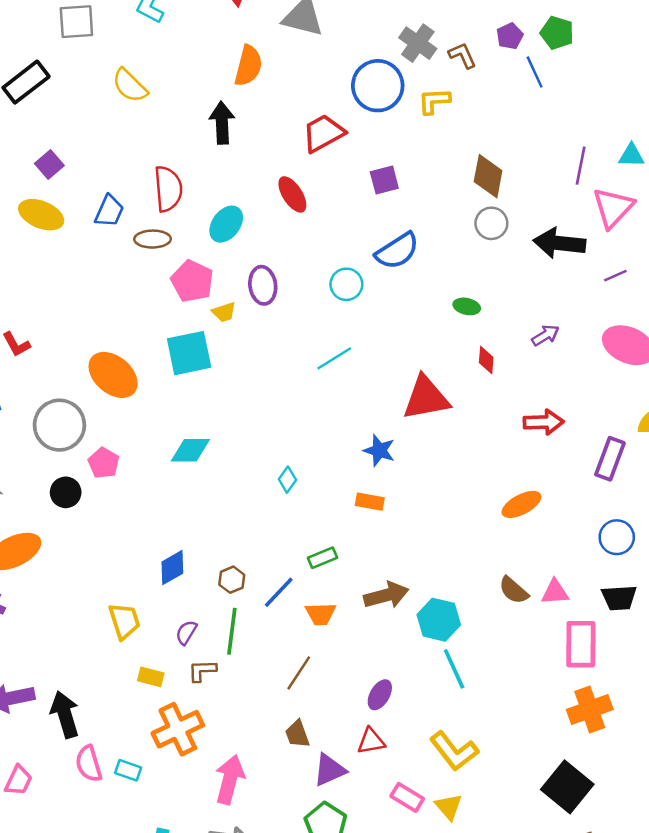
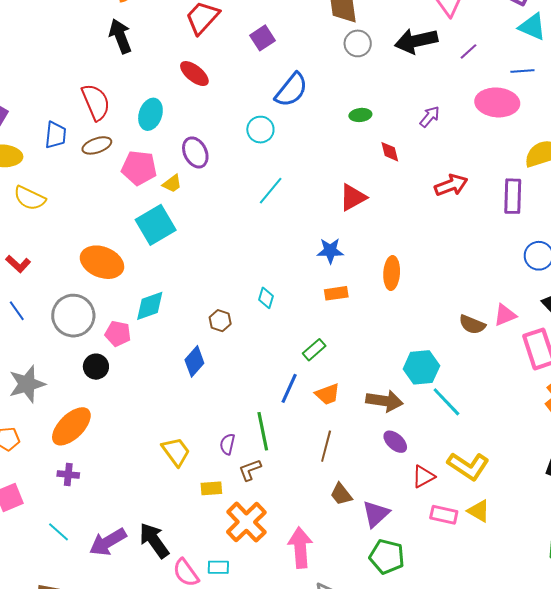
yellow semicircle: (130, 86) -> (30, 198), moved
red triangle: (426, 398) -> (353, 197), size x0.7
cyan diamond: (190, 450) -> (150, 306), moved
orange ellipse: (521, 504) -> (392, 273), moved, turned -40
blue diamond: (172, 568) -> (194, 361), moved
brown hexagon: (232, 580) -> (220, 321), moved
brown arrow: (386, 595) -> (384, 401), moved, turned 42
purple ellipse: (380, 695) -> (395, 442), turned -60
red triangle: (371, 741) -> (423, 477), moved

